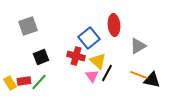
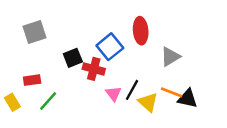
black square: (41, 57) -> (73, 58), moved
yellow triangle: (98, 61) -> (148, 102), moved
red rectangle: (24, 81) -> (32, 80), moved

